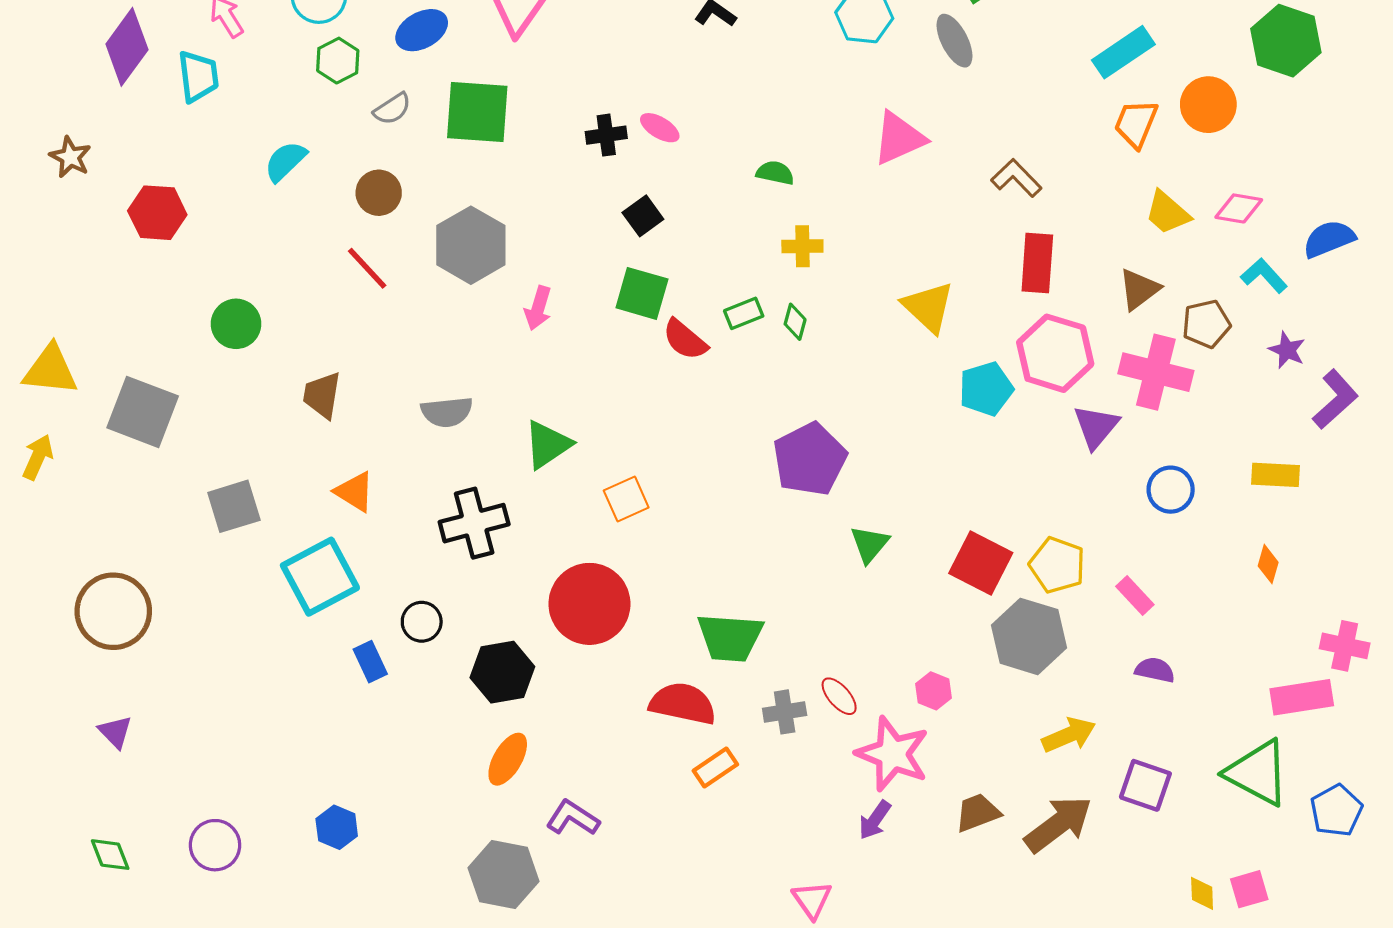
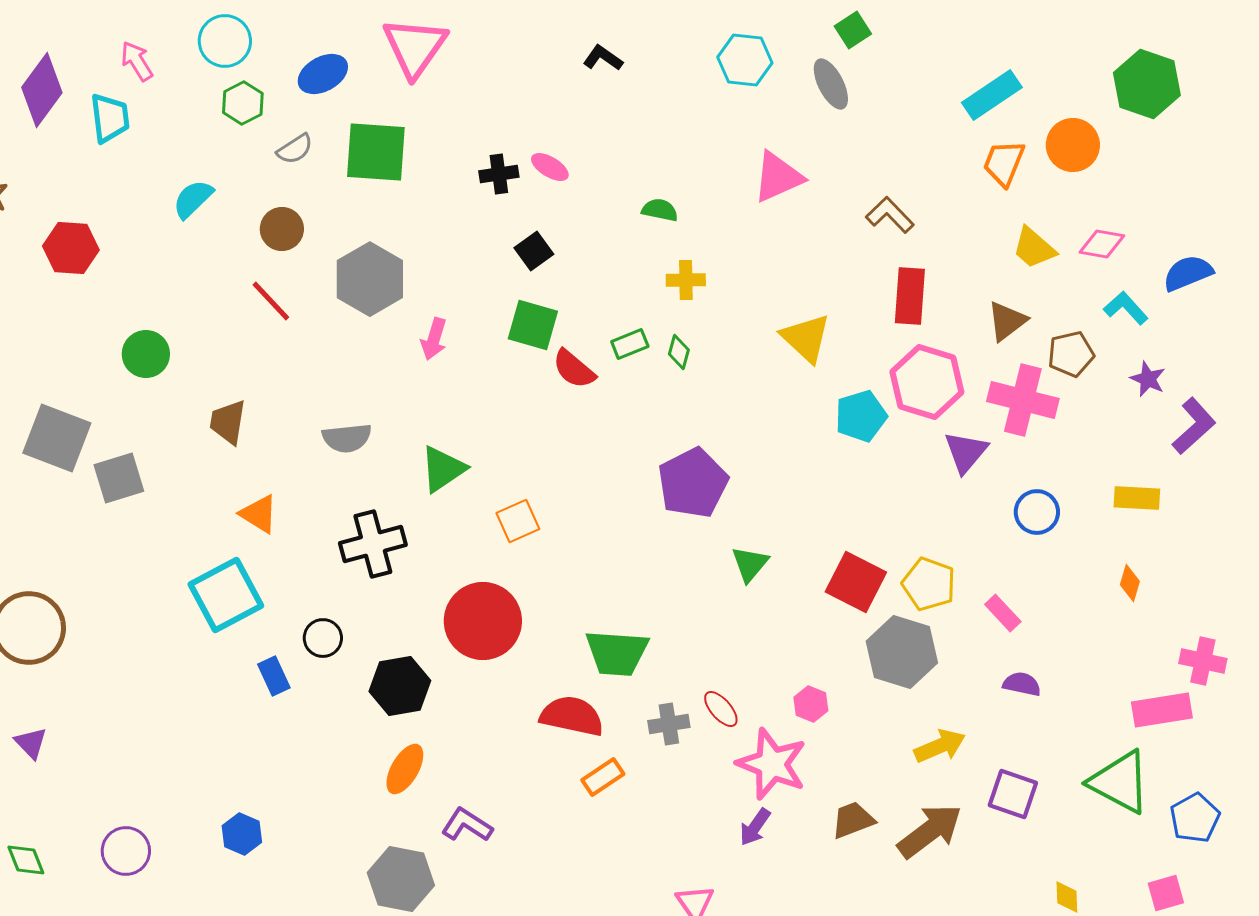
gray square: (234, 506) -> (119, 478), moved
pink square: (1249, 889) -> (1166, 893), moved

